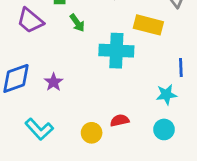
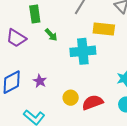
red semicircle: (120, 120) -> (93, 102), size x1.5
yellow circle: (92, 133) -> (71, 98), moved

